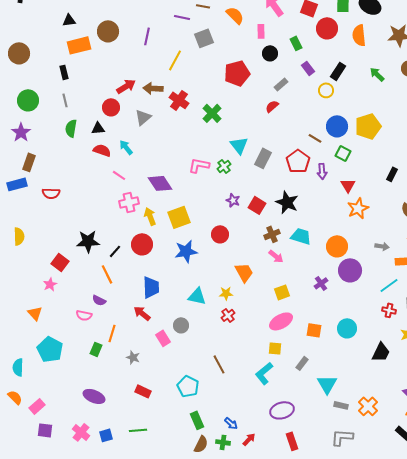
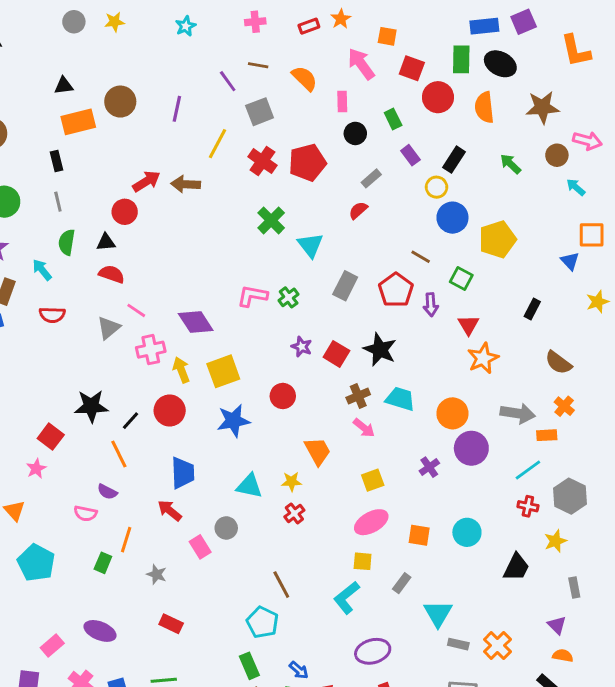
purple line: (182, 17) -> (228, 81), turned 42
red cross: (179, 100) -> (262, 161), moved
gray triangle: (143, 117) -> (109, 328), moved
blue circle: (337, 126) -> (452, 218), moved
cyan triangle: (239, 145) -> (310, 245), moved
cyan arrow: (126, 147) -> (42, 270), moved
red semicircle: (51, 193) -> (52, 315), moved
gray arrow: (382, 246) -> (518, 413), size x1.6
cyan pentagon: (188, 386) -> (262, 622), moved
pink rectangle: (37, 406) -> (52, 645), moved

